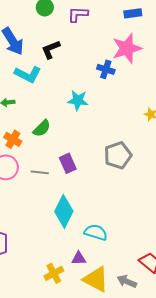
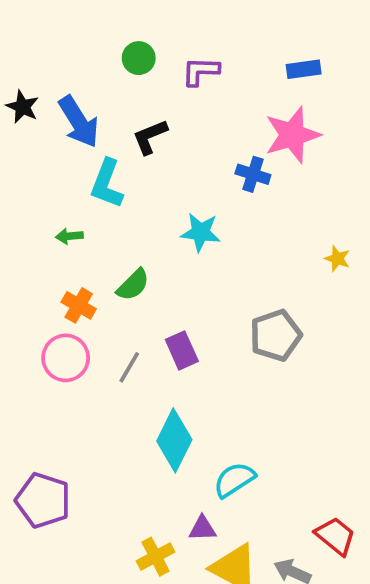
cyan L-shape: (28, 74) -> (107, 184), turned 84
gray line: (40, 172) -> (129, 367), turned -66
cyan semicircle: (96, 232) -> (234, 480), turned -50

